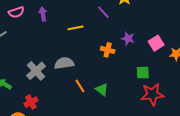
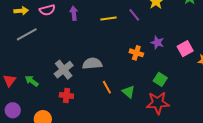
yellow line: (76, 28) -> (109, 19), moved
green square: (143, 73) -> (160, 79), moved, turned 32
red star: (152, 94) -> (158, 103), moved
red cross: (31, 102) -> (66, 95), moved, turned 32

